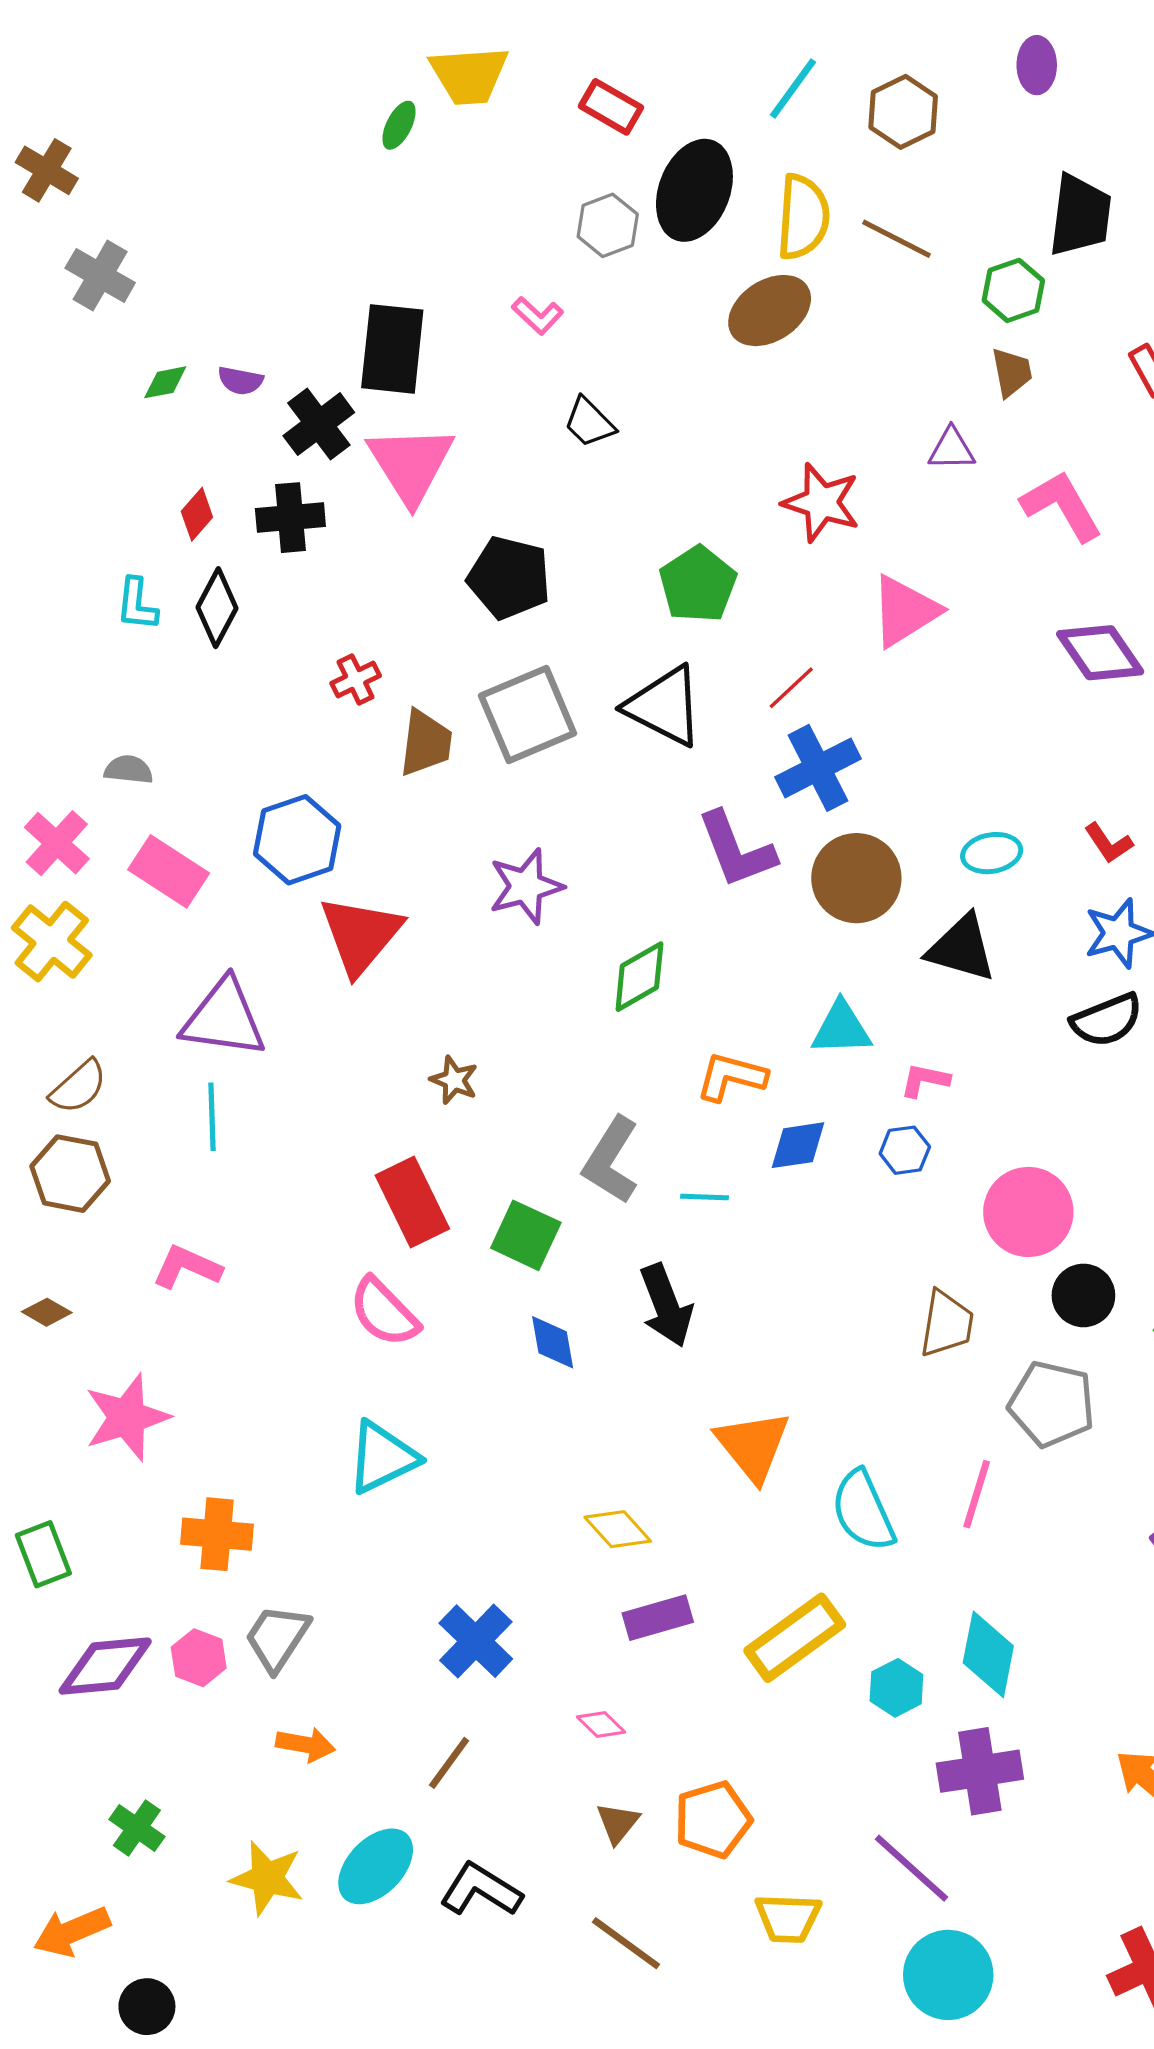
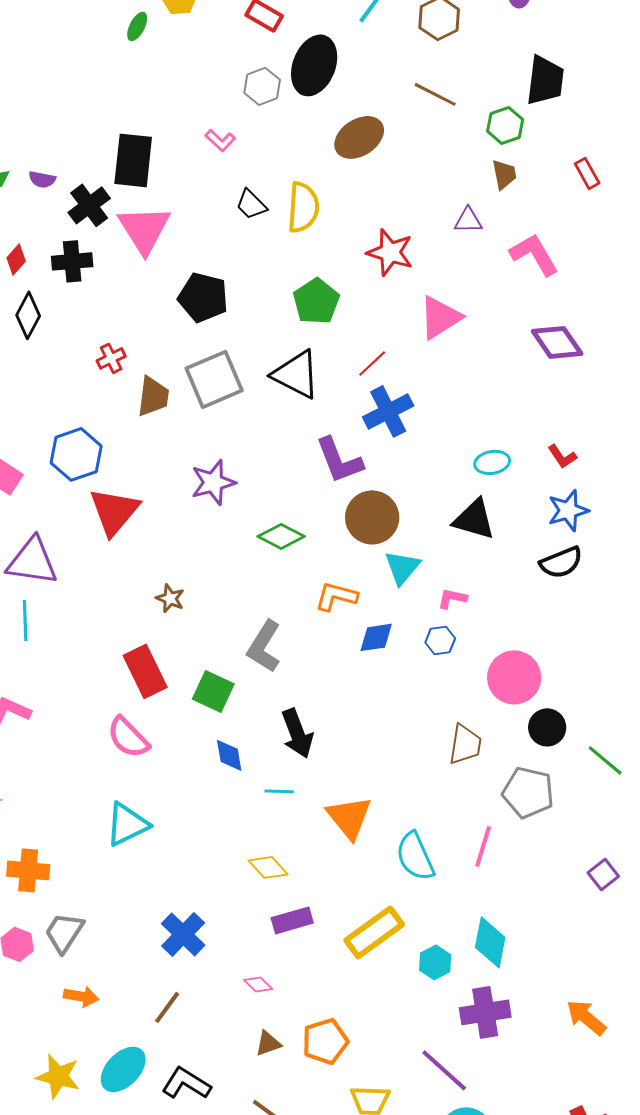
yellow semicircle: (803, 217) -> (303, 207), moved
brown circle: (856, 878) -> (372, 517), moved
green diamond: (639, 977) -> (281, 536), turned 57
cyan triangle: (841, 1028) -> (402, 567), turned -48
cyan line: (704, 1197) -> (279, 791), moved
brown triangle: (618, 1823) -> (268, 1043), turned 32

